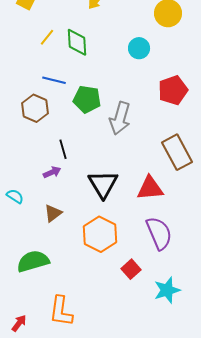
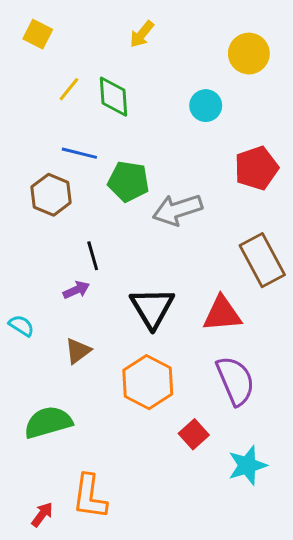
gray arrow: (120, 118) -> (177, 210), turned 56
red arrow: (19, 323) -> (42, 514), moved

